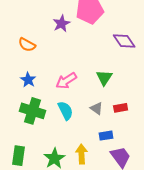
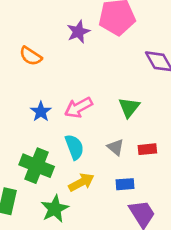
blue star: (28, 80) -> (41, 112), moved
green cross: (32, 111) -> (37, 166), moved
yellow arrow: (82, 154) -> (81, 182), moved, turned 60

